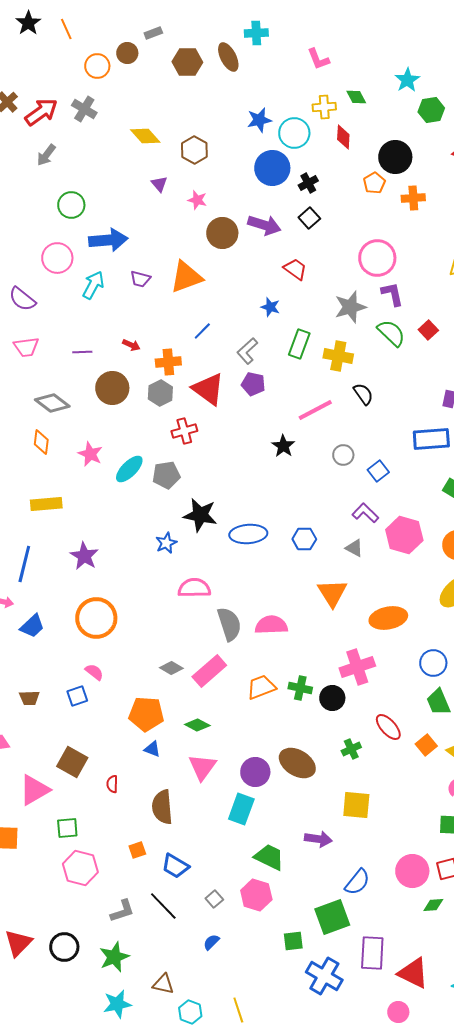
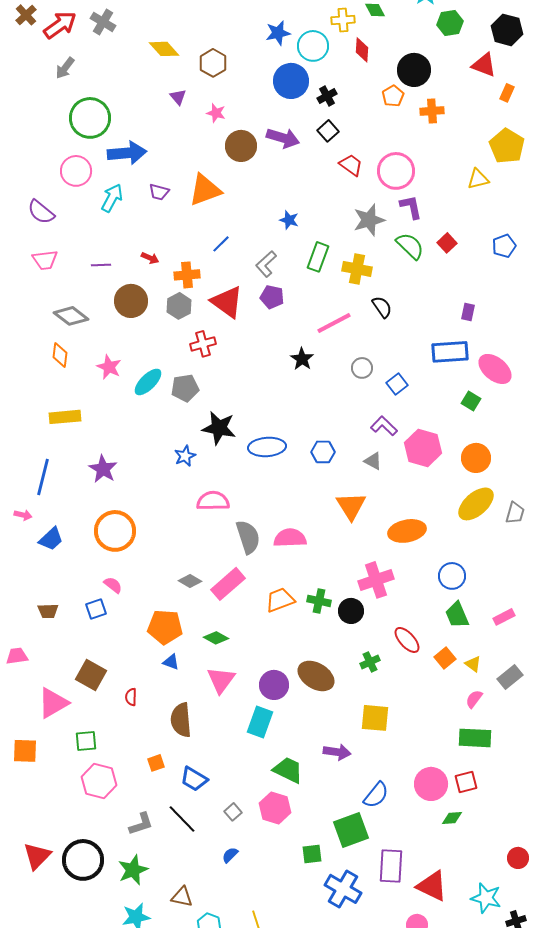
green circle: (71, 205) -> (90, 118), size x1.5
red trapezoid: (295, 269) -> (351, 165), moved
black circle: (64, 947) -> (83, 860), size x1.4

